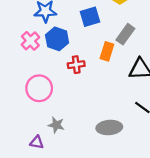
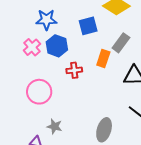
gray ellipse: (109, 127) -> (104, 130), turned -70

